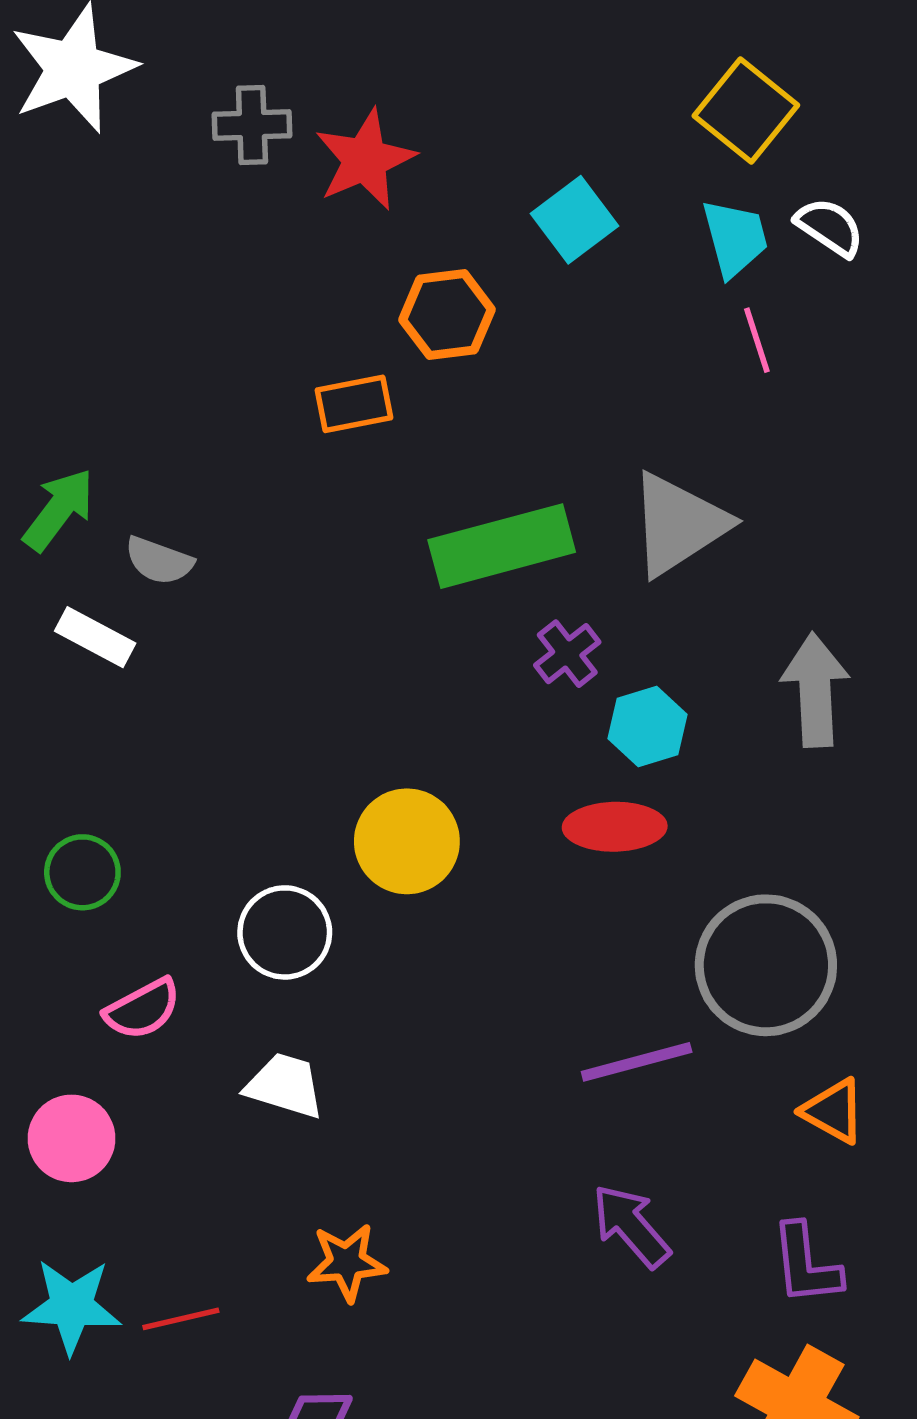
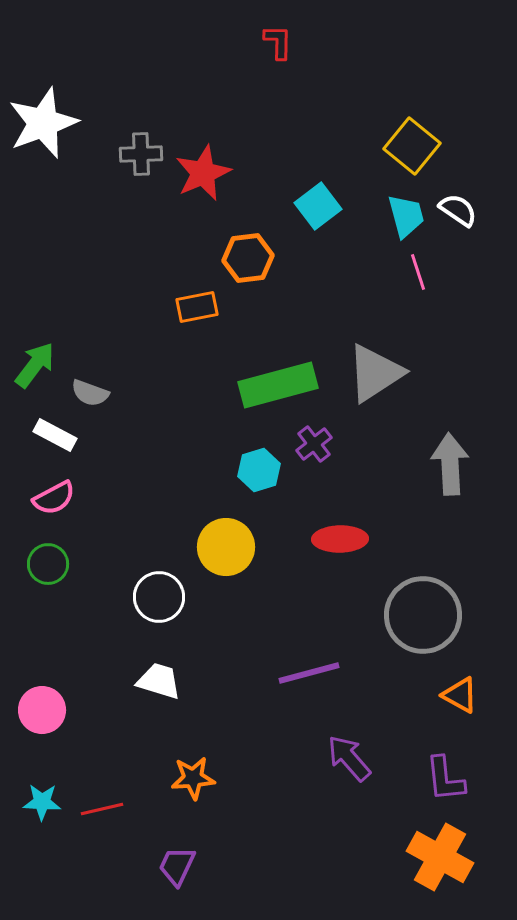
cyan hexagon: (647, 727) -> (259, 470), moved
pink semicircle: (143, 1009) -> (54, 498), moved
purple line: (637, 1062) -> (309, 673), moved
cyan star: (72, 1306) -> (42, 802), size x0.7

